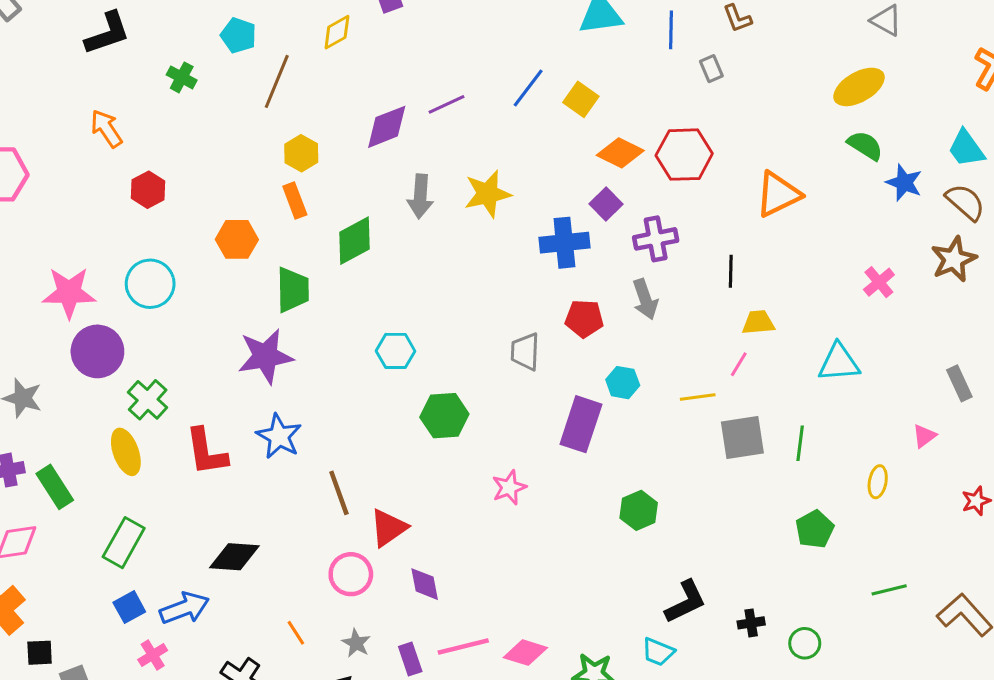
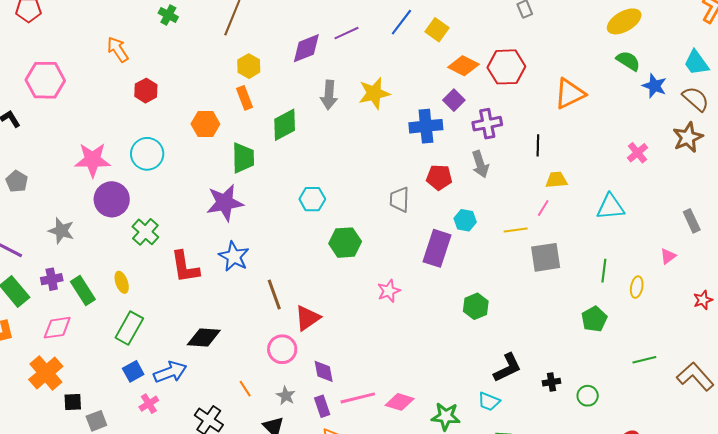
green line: (800, 443) -> (604, 271), moved
yellow ellipse: (126, 452) -> (122, 282), moved, size x0.7
purple diamond: (425, 584) -> (324, 371), moved

